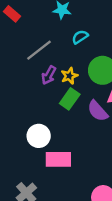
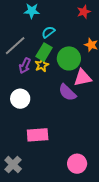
green rectangle: (70, 99) -> (44, 52), moved
white circle: (39, 136) -> (20, 99), moved

